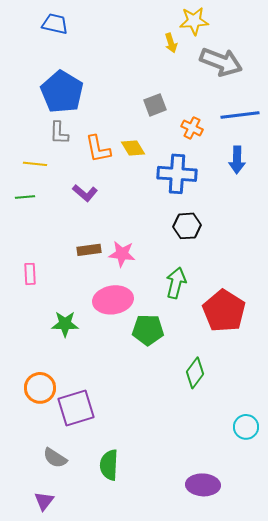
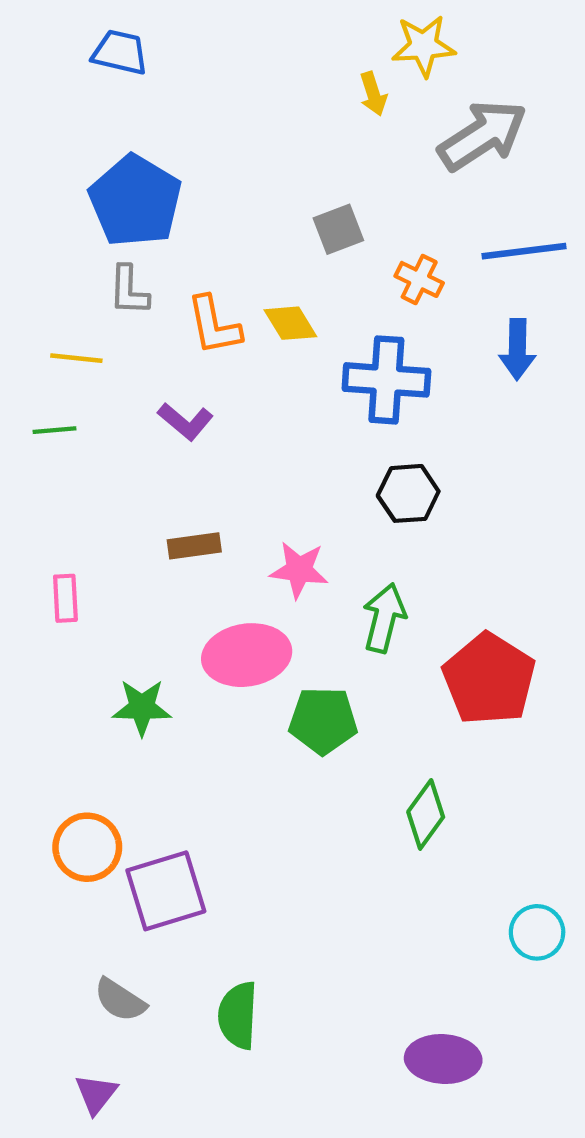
gray arrow: (221, 62) -> (482, 135), turned -54
pink star: (122, 254) -> (299, 570), moved

